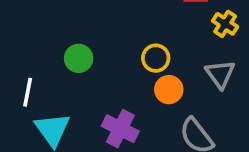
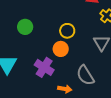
orange circle: (169, 90) -> (61, 49), moved

